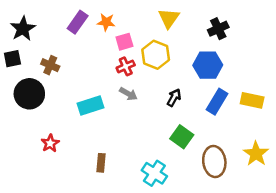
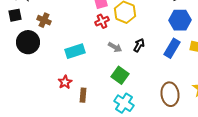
blue hexagon: (208, 65) -> (180, 20), moved
gray arrow: (128, 94) -> (115, 47), moved
green square: (182, 137) -> (120, 75), moved
red star: (50, 143) -> (65, 82), moved

